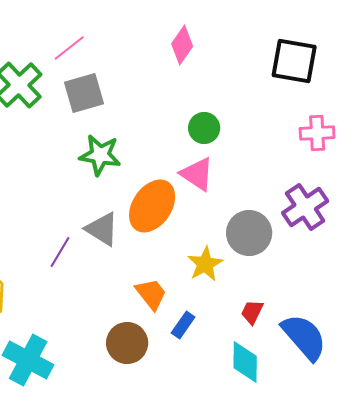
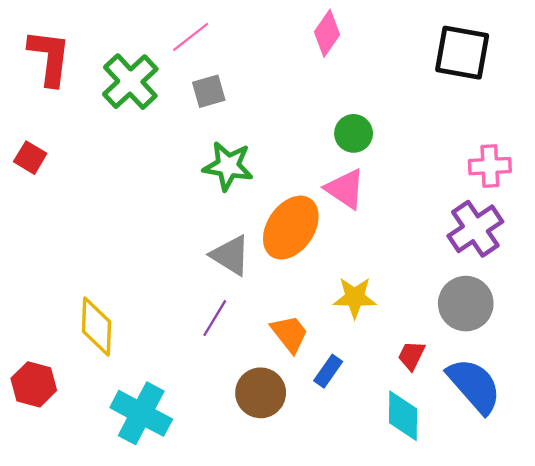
gray square: (84, 93) -> (209, 91), size x0.7
pink cross: (317, 133) -> (490, 166), moved
gray circle: (249, 233) -> (466, 304), moved
purple line: (60, 252) -> (215, 318), moved
yellow star: (205, 264) -> (355, 298), turned 30

